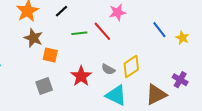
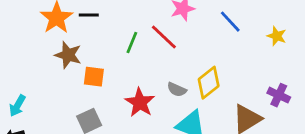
black line: (62, 11) -> (89, 15), moved, turned 48
blue line: (159, 30) -> (230, 22), moved
green line: (79, 33) -> (132, 43), turned -56

